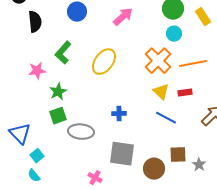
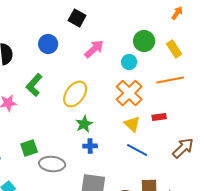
cyan circle: (174, 34) -> (129, 62), moved
orange line: (193, 64) -> (170, 80), moved
green star: (58, 92) -> (84, 124), moved
red rectangle: (185, 93) -> (159, 117), moved

